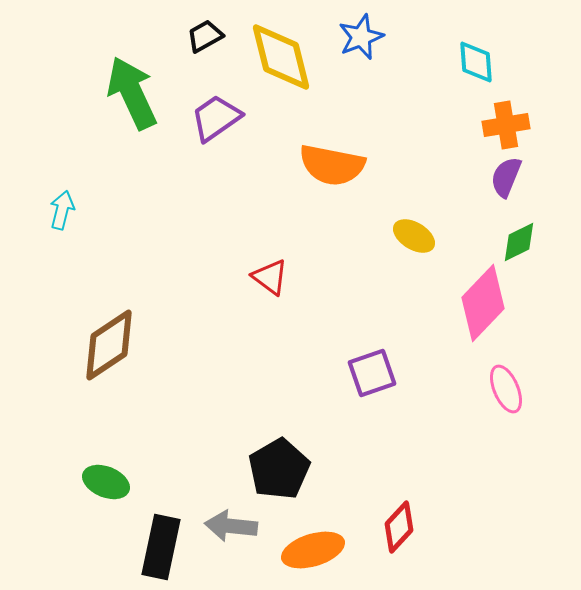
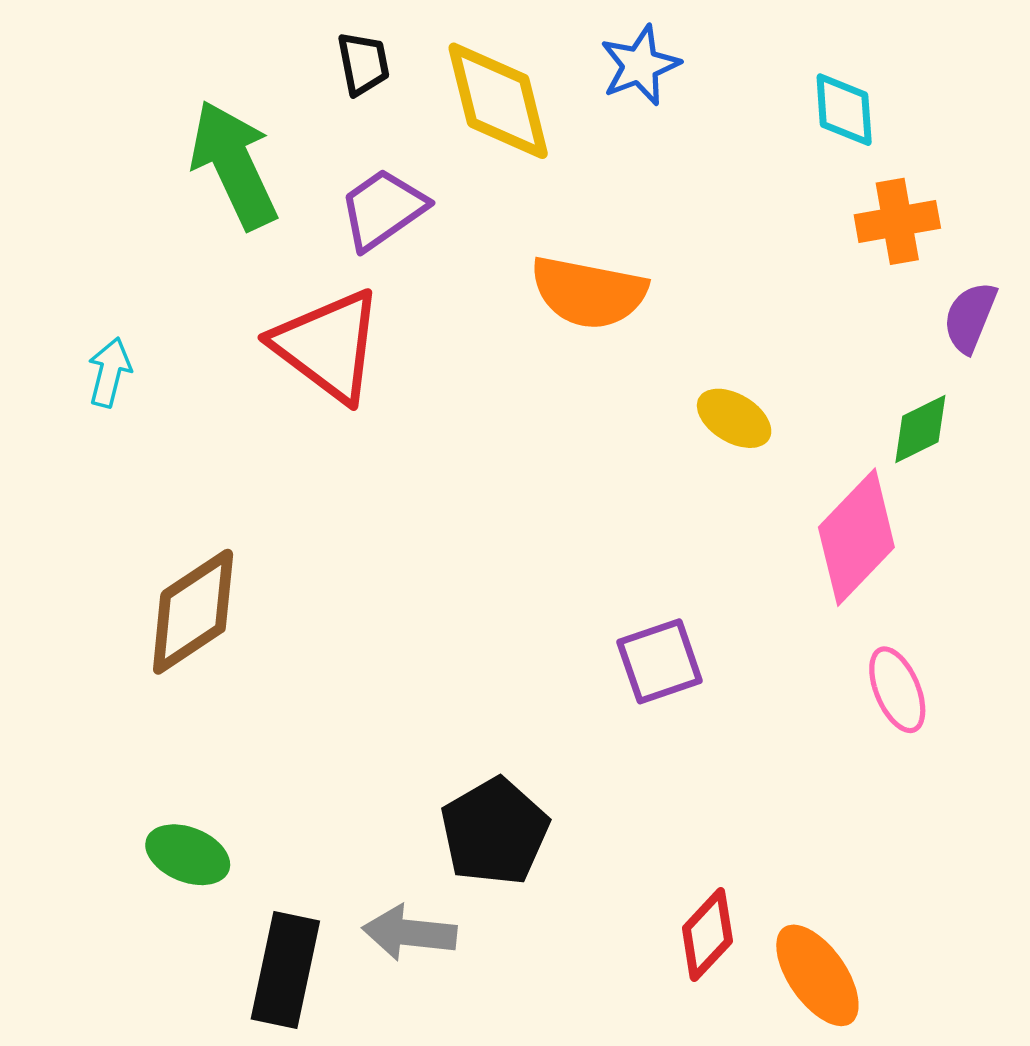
black trapezoid: (205, 36) -> (363, 64), turned 108
purple semicircle: (506, 177) -> (970, 317), moved
red triangle: (270, 277) -> (328, 346), moved, size x1.8
orange ellipse: (313, 550) -> (817, 975), moved, turned 72

